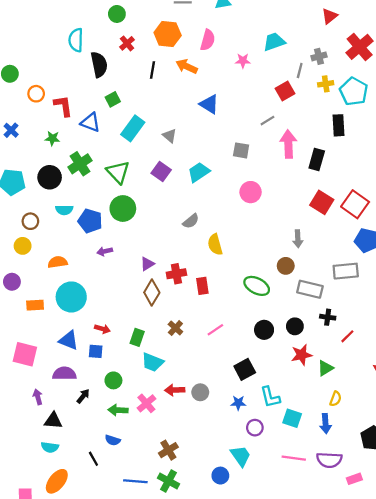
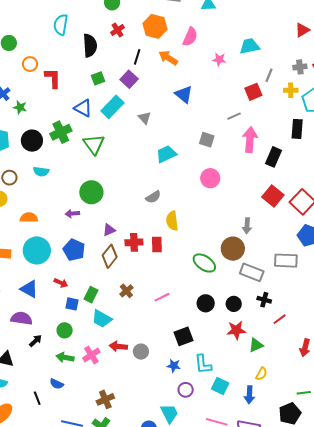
cyan semicircle: (76, 40) -> (61, 25), moved
gray cross: (319, 56) -> (300, 67), moved
blue triangle: (90, 122) -> (83, 108), moved
green star: (52, 138) -> (20, 107), moved
purple square: (161, 171) -> (129, 79), moved
green circle: (123, 208) -> (91, 192), moved
blue pentagon: (90, 221) -> (74, 250), moved
brown circle: (286, 266) -> (233, 249), size x1.5
red rectangle: (202, 286) -> (157, 245), moved
blue square: (96, 351) -> (72, 304), moved

